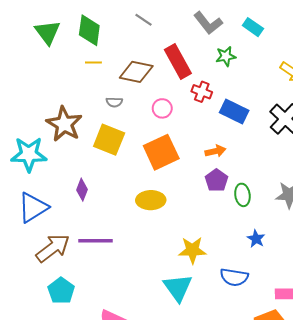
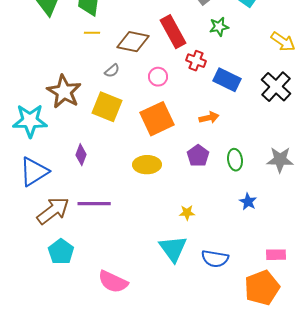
gray semicircle: (114, 102) -> (112, 71), turned -42
purple pentagon: (216, 180) -> (198, 156), moved
yellow star: (192, 250) -> (187, 213), size x0.6
blue semicircle: (234, 277) -> (215, 259), moved

